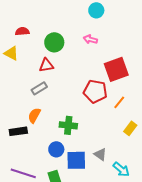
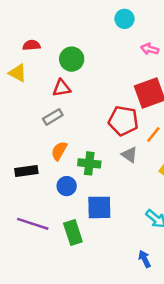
pink arrow: (90, 39) -> (150, 49), moved
orange semicircle: (34, 115) -> (59, 151), moved
blue circle: (56, 149) -> (67, 186), moved
gray triangle: (100, 154) -> (129, 155), moved

